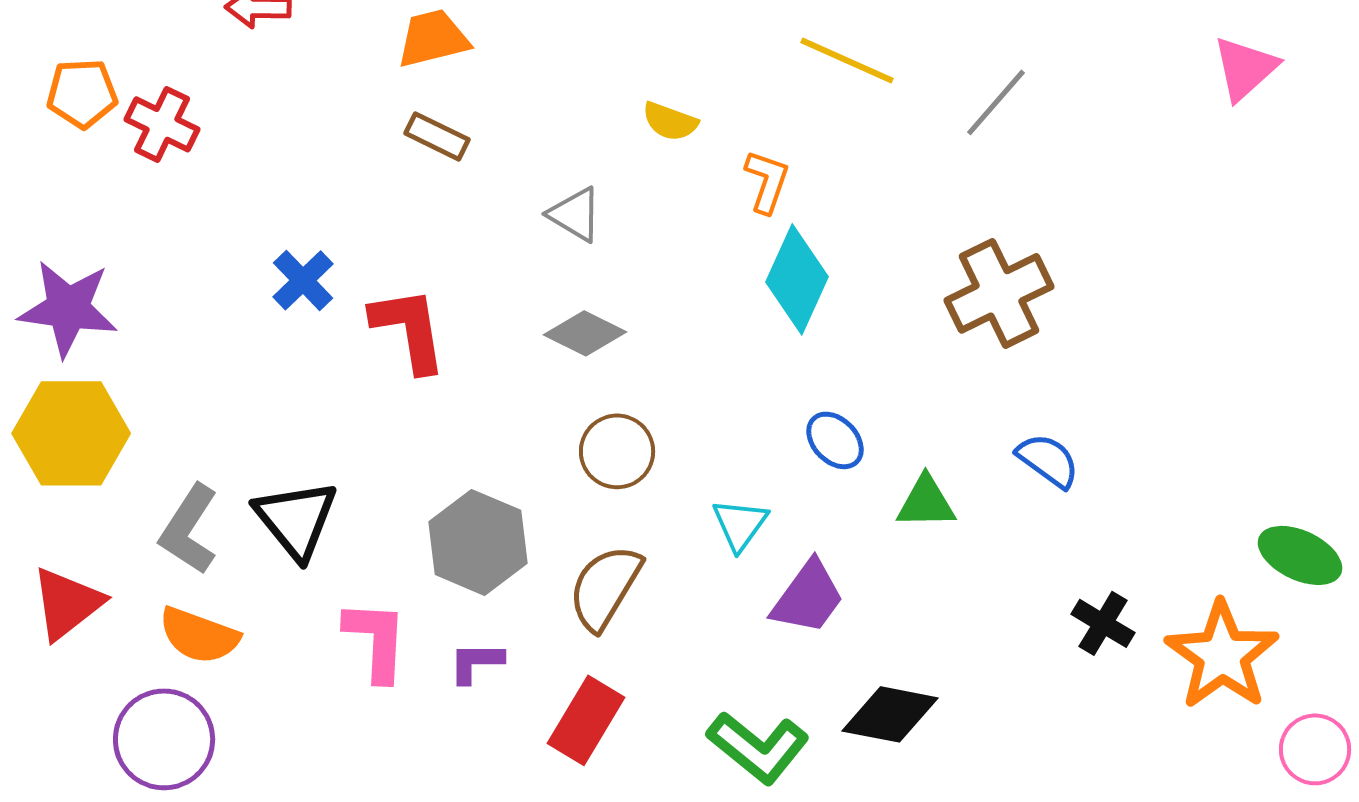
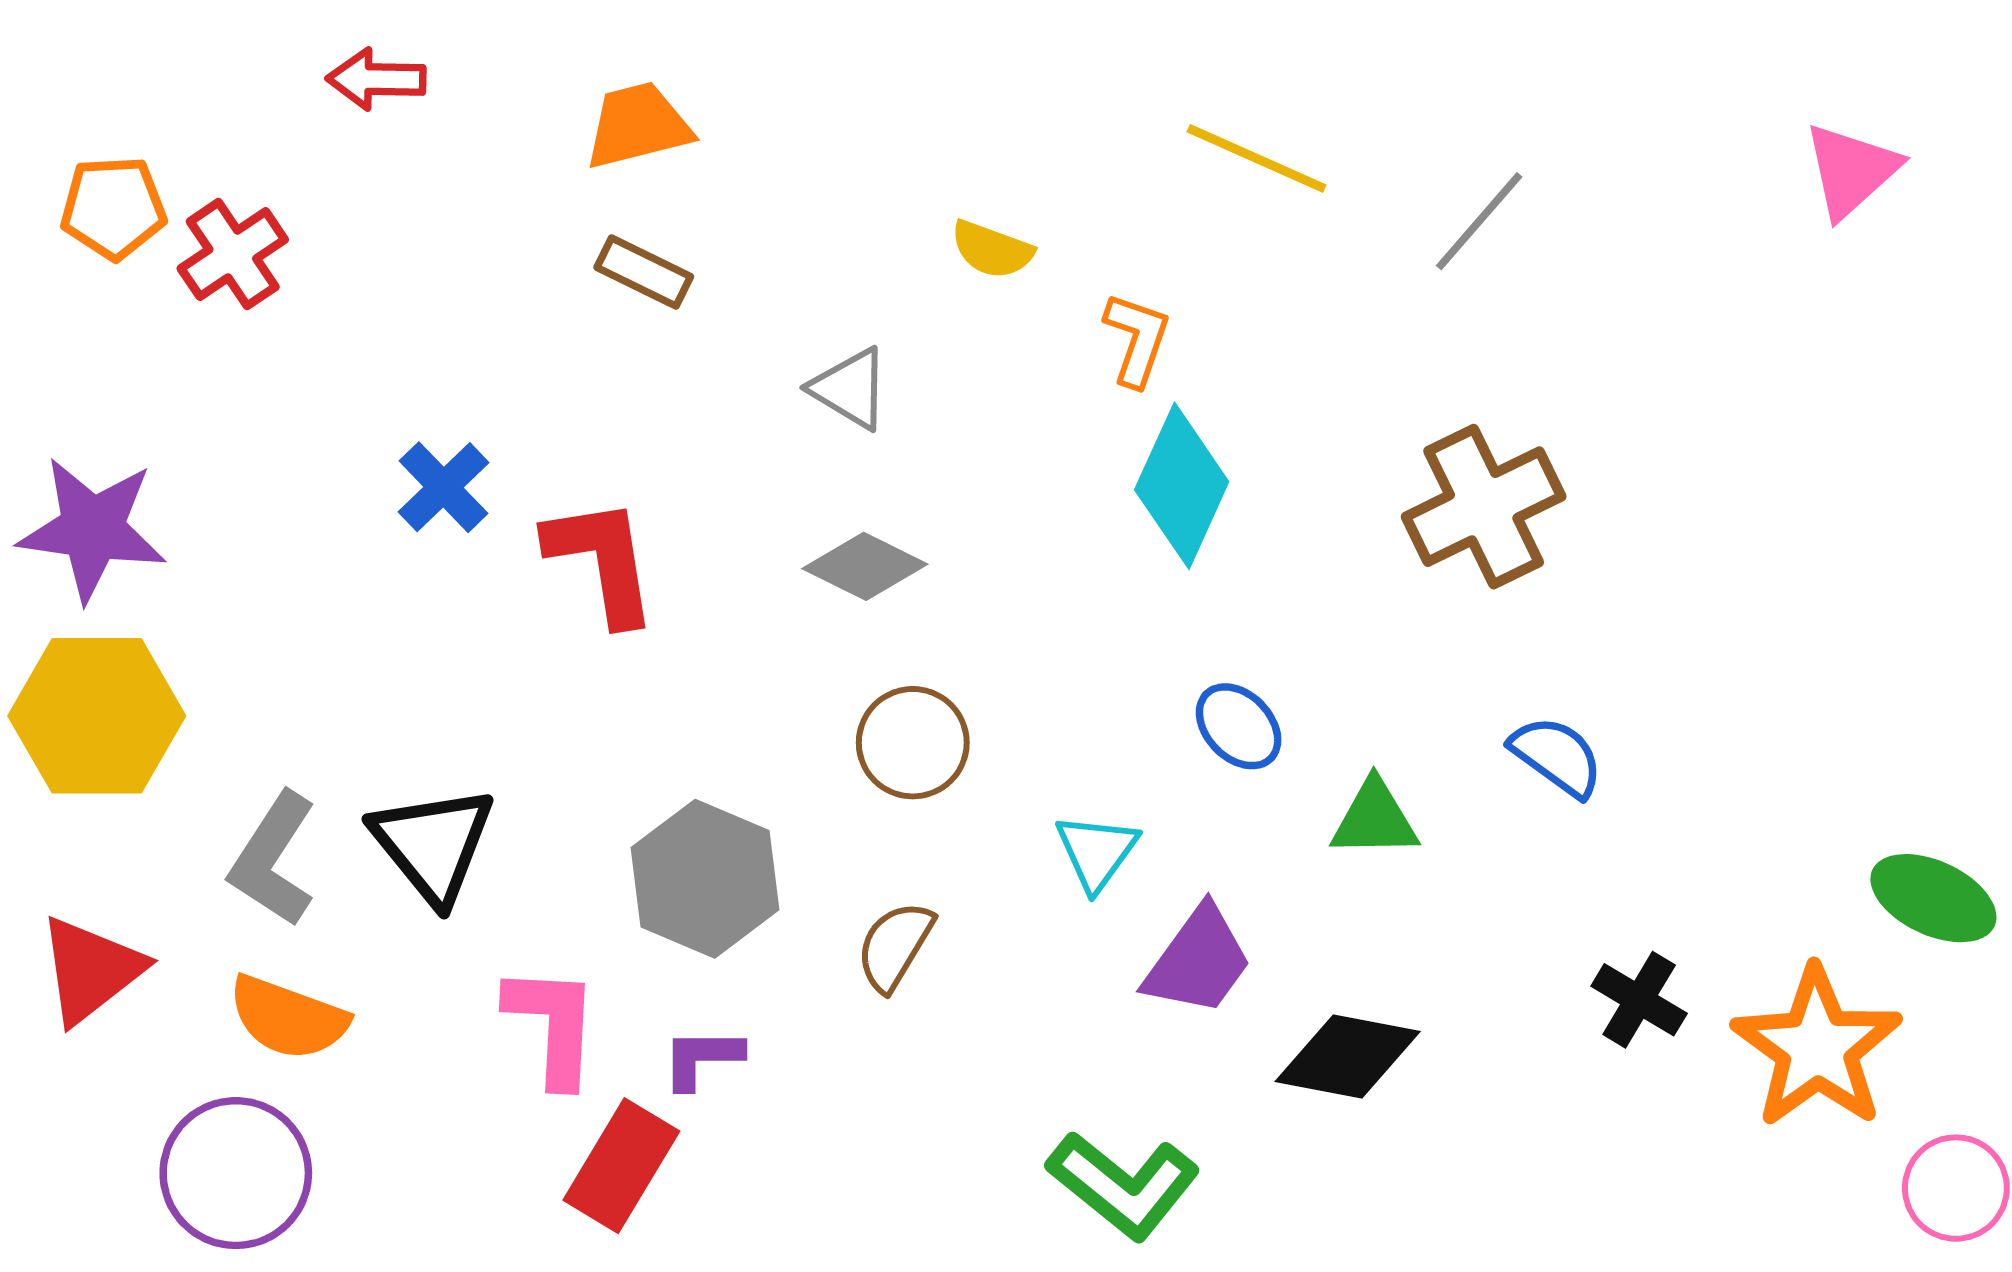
red cross: (162, 124) -> (233, 254), turned 30
brown semicircle: (605, 587) -> (895, 946), size x0.7
black diamond: (890, 714) -> (1348, 1057), moved
red rectangle: (586, 720) -> (621, 1166), moved

